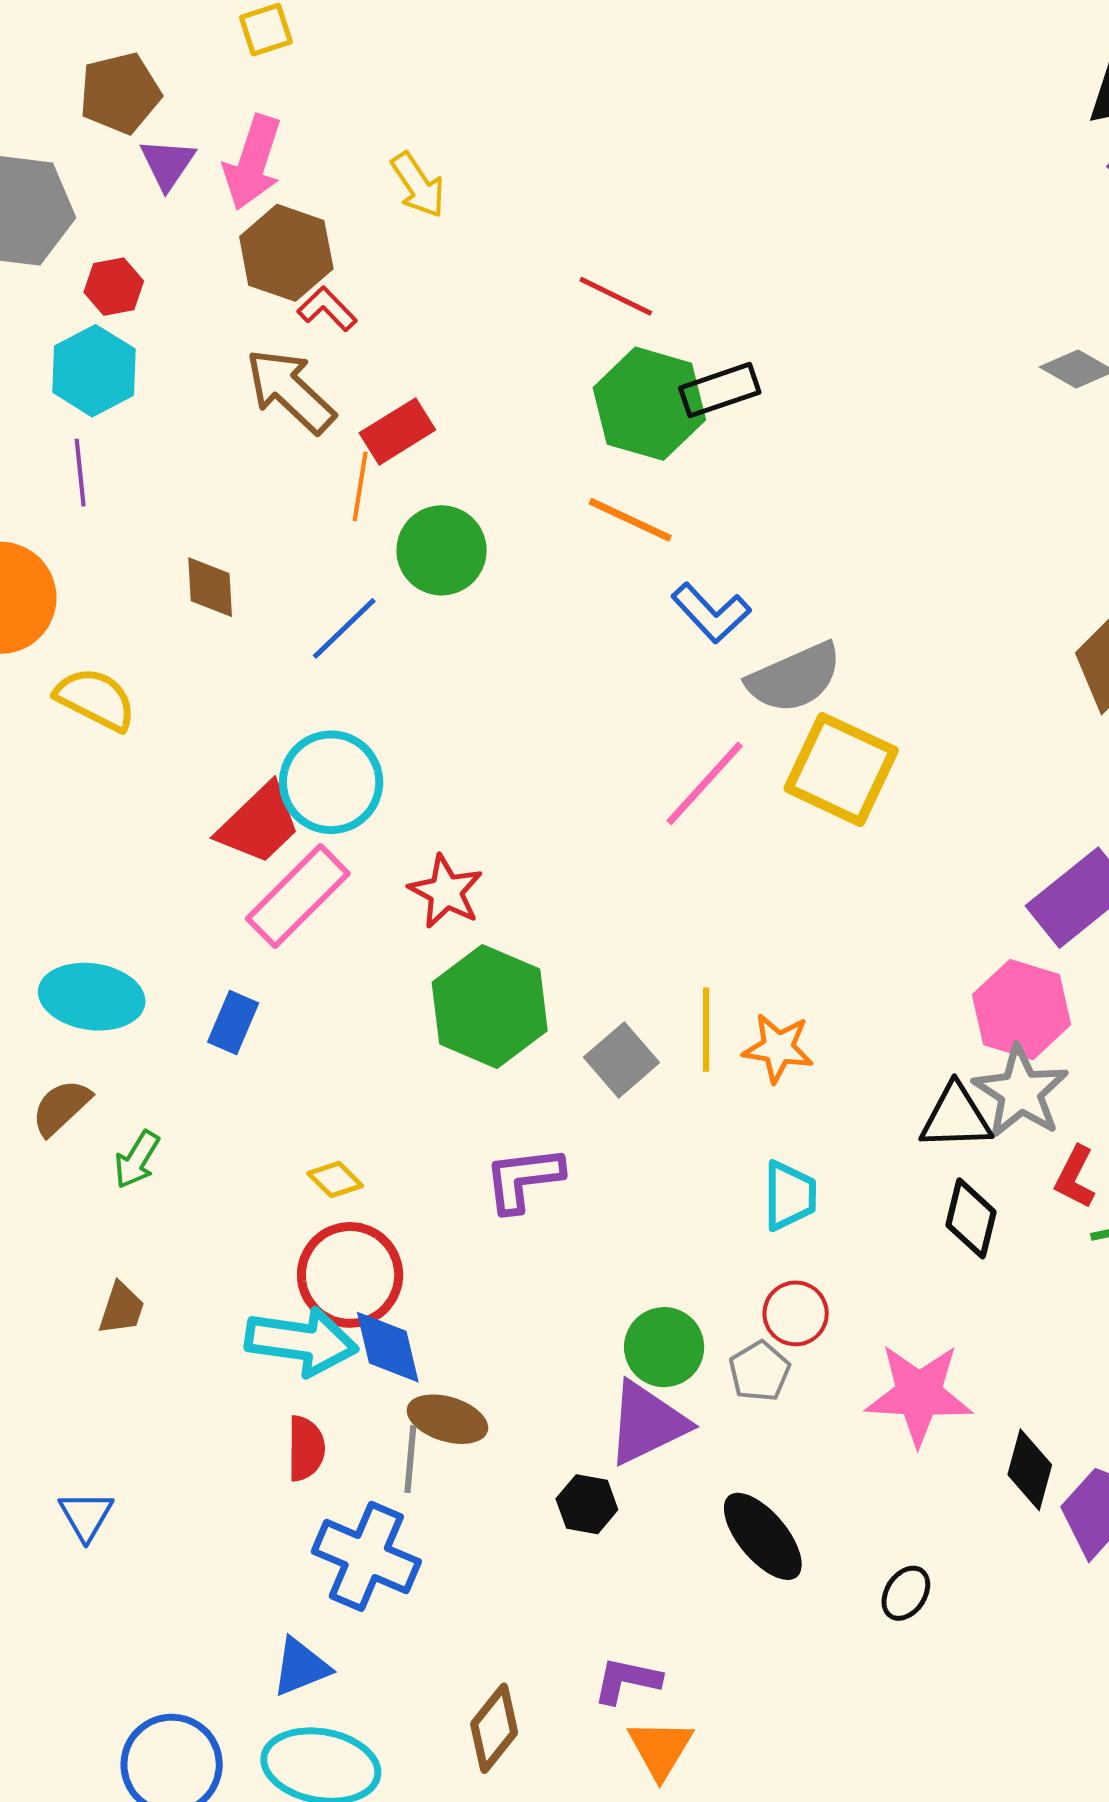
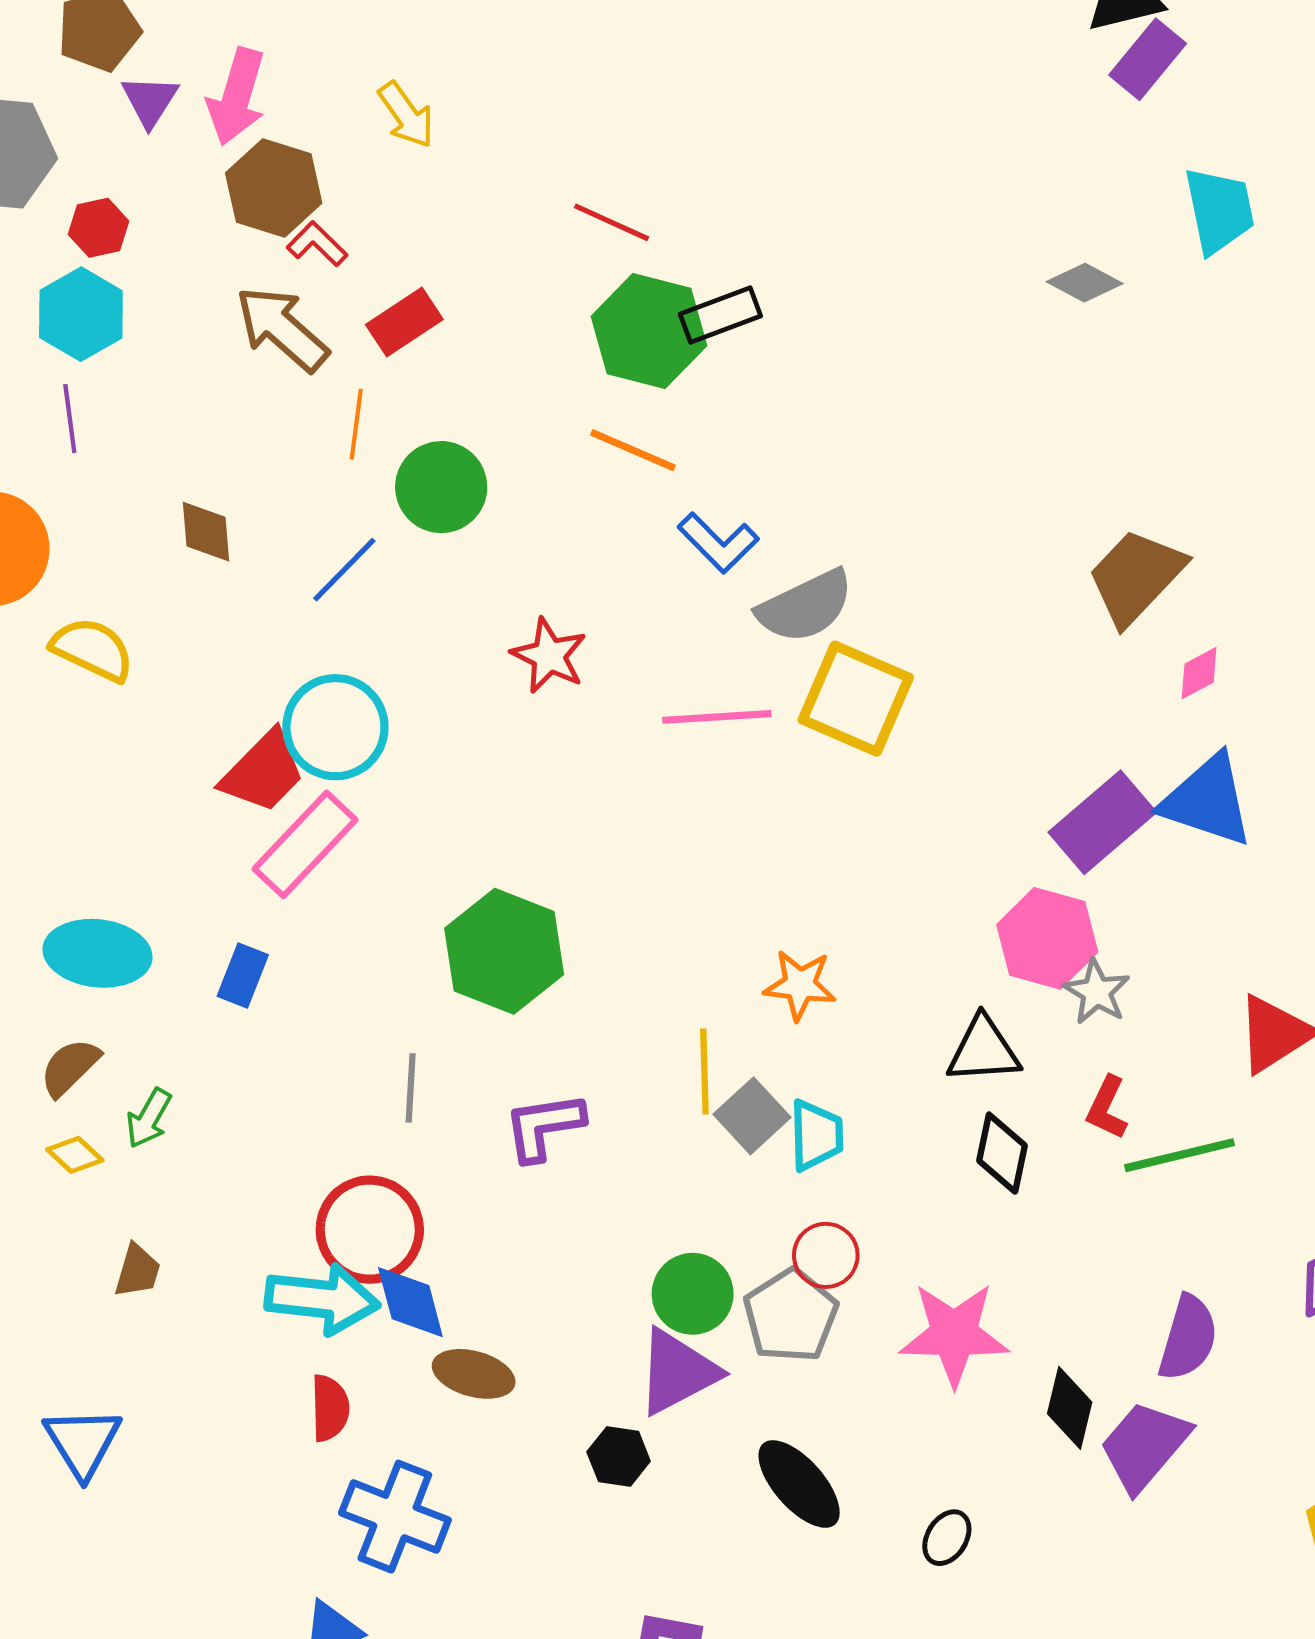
red rectangle: (397, 431) -> (404, 322), moved
pink line: (705, 783) -> (717, 717), turned 46
red star: (446, 892) -> (549, 656), moved
yellow line: (706, 1030) -> (704, 1071), moved
gray square: (622, 1060) -> (752, 1116), moved
gray star: (1021, 1092) -> (1097, 992), moved, size x0.7
yellow diamond: (335, 1180) -> (75, 1155), moved
gray pentagon: (759, 1371) -> (791, 1316), size x1.5
gray line: (410, 1459) -> (411, 1088), moved
blue triangle: (86, 1516) -> (83, 1442), moved, size x1.4

